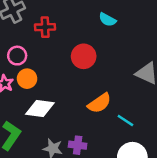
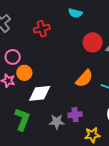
red cross: (45, 27) -> (42, 29), moved
red circle: (84, 56) -> (93, 42), moved

